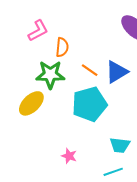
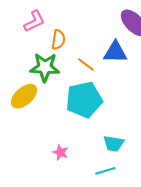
blue triangle: (117, 72) -> (115, 52), moved, turned 30

